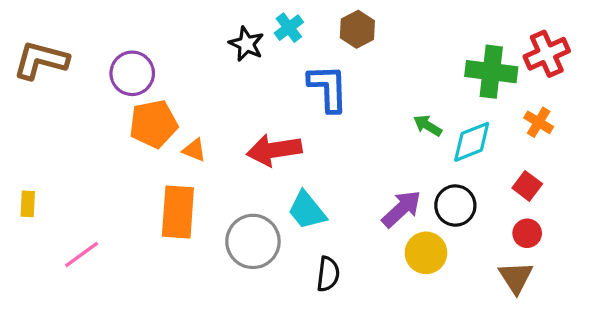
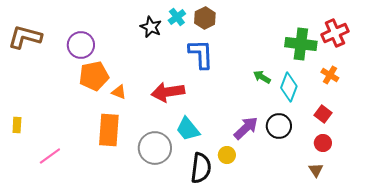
brown hexagon: (357, 29) -> (205, 18), moved
cyan diamond: (472, 142) -> (289, 87), turned -48
yellow circle: (426, 253) -> (227, 155), moved, size x0.7
black semicircle: (328, 274) -> (201, 168), size x1.4
brown triangle: (516, 277) -> (316, 170), size x0.7

